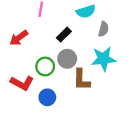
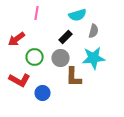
black rectangle: (64, 35) -> (66, 37), moved
green circle: (45, 66) -> (35, 57), moved

